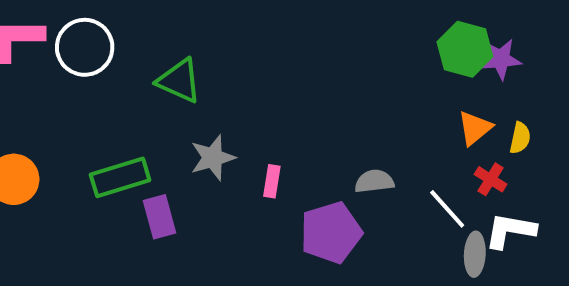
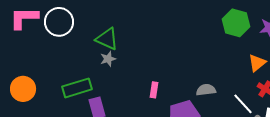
green hexagon: (465, 49) -> (236, 23), moved
gray star: (213, 158) -> (108, 59), moved, size x0.7

